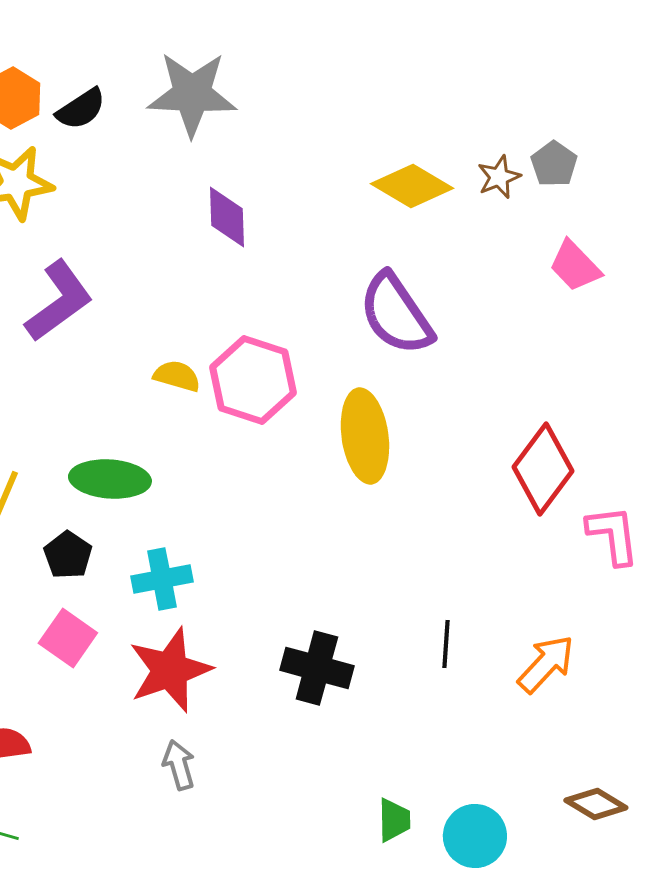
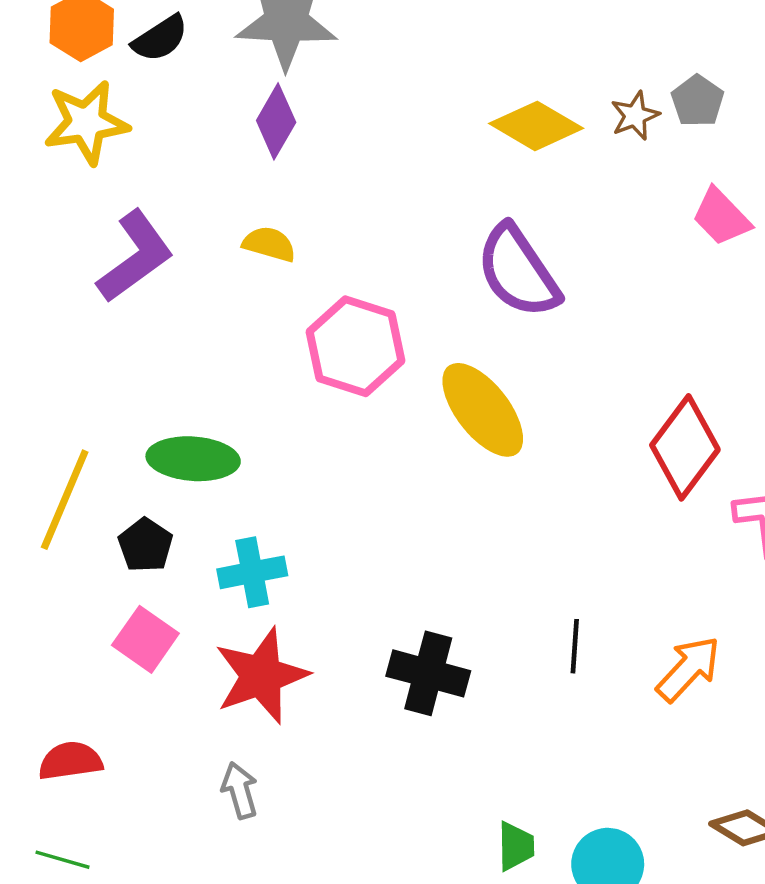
purple diamond: (227, 217) -> (276, 121), moved, turned 32
yellow semicircle: (177, 376) -> (269, 244), moved
yellow ellipse: (365, 436) -> (483, 410), turned -30
gray arrow: (179, 765) -> (240, 790), moved

